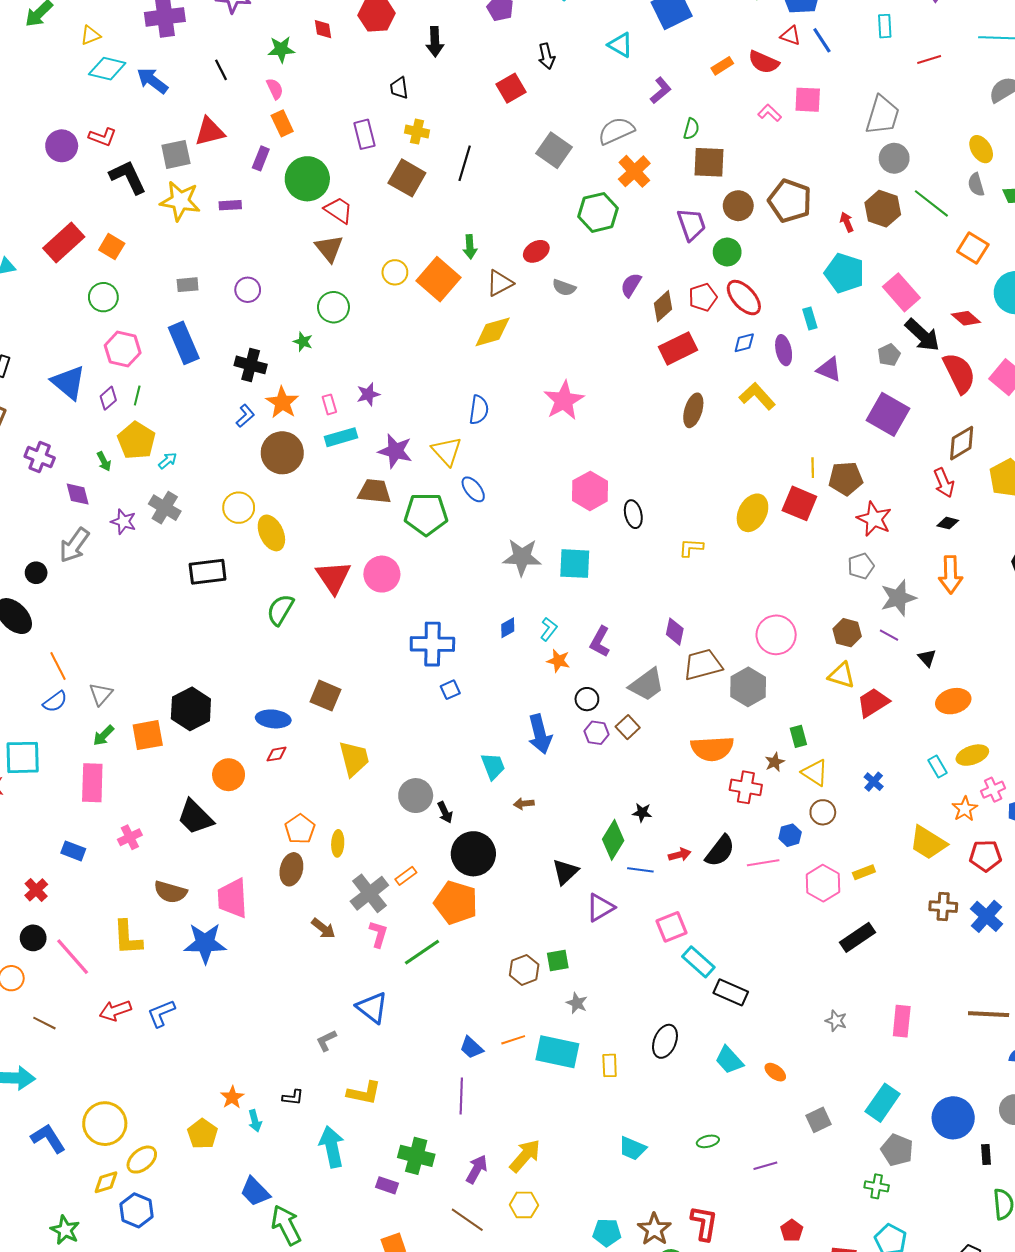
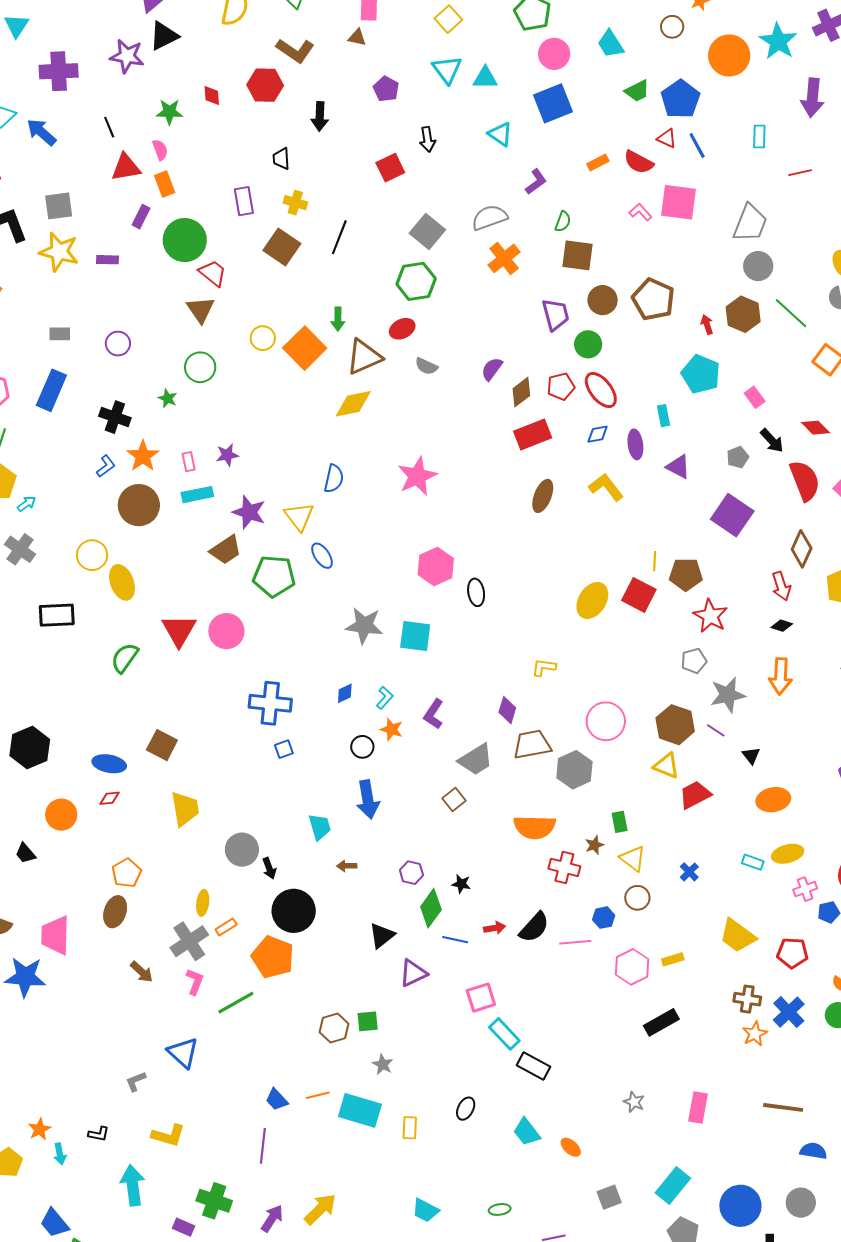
pink square: (808, 100) -> (679, 202), size x1.4
red triangle: (210, 132) -> (126, 167), moved
green hexagon: (598, 212) -> (416, 281), moved
brown triangle: (500, 283) -> (364, 357), size x1.4
pink rectangle: (901, 292) -> (755, 397), size x0.6
black arrow: (922, 335) -> (772, 441), size x0.7
blue rectangle: (184, 343) -> (51, 390), turned 42
brown diamond: (962, 443) -> (802, 549), turned -39
brown trapezoid: (374, 491) -> (226, 550), turned 136
yellow L-shape: (691, 548) -> (544, 667), moved
brown hexagon: (847, 633) -> (675, 725), size x1.4
black circle: (587, 699) -> (362, 747), moved
purple hexagon: (596, 733) -> (411, 873), moved
cyan rectangle: (937, 766) -> (753, 862), turned -45
orange star: (965, 809) -> (755, 1034), moved
black trapezoid: (195, 817) -> (25, 853), size x0.6
yellow ellipse: (338, 843) -> (203, 903), moved
black ellipse: (665, 1041) -> (466, 1109), size x0.7

